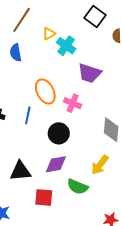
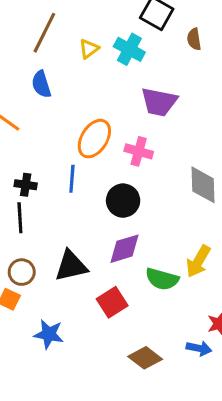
cyan cross: (66, 46) -> (129, 49), moved
orange ellipse: (45, 91) -> (94, 139), turned 65
yellow arrow: (100, 165) -> (198, 261), moved
red square: (44, 198) -> (112, 302), turned -30

